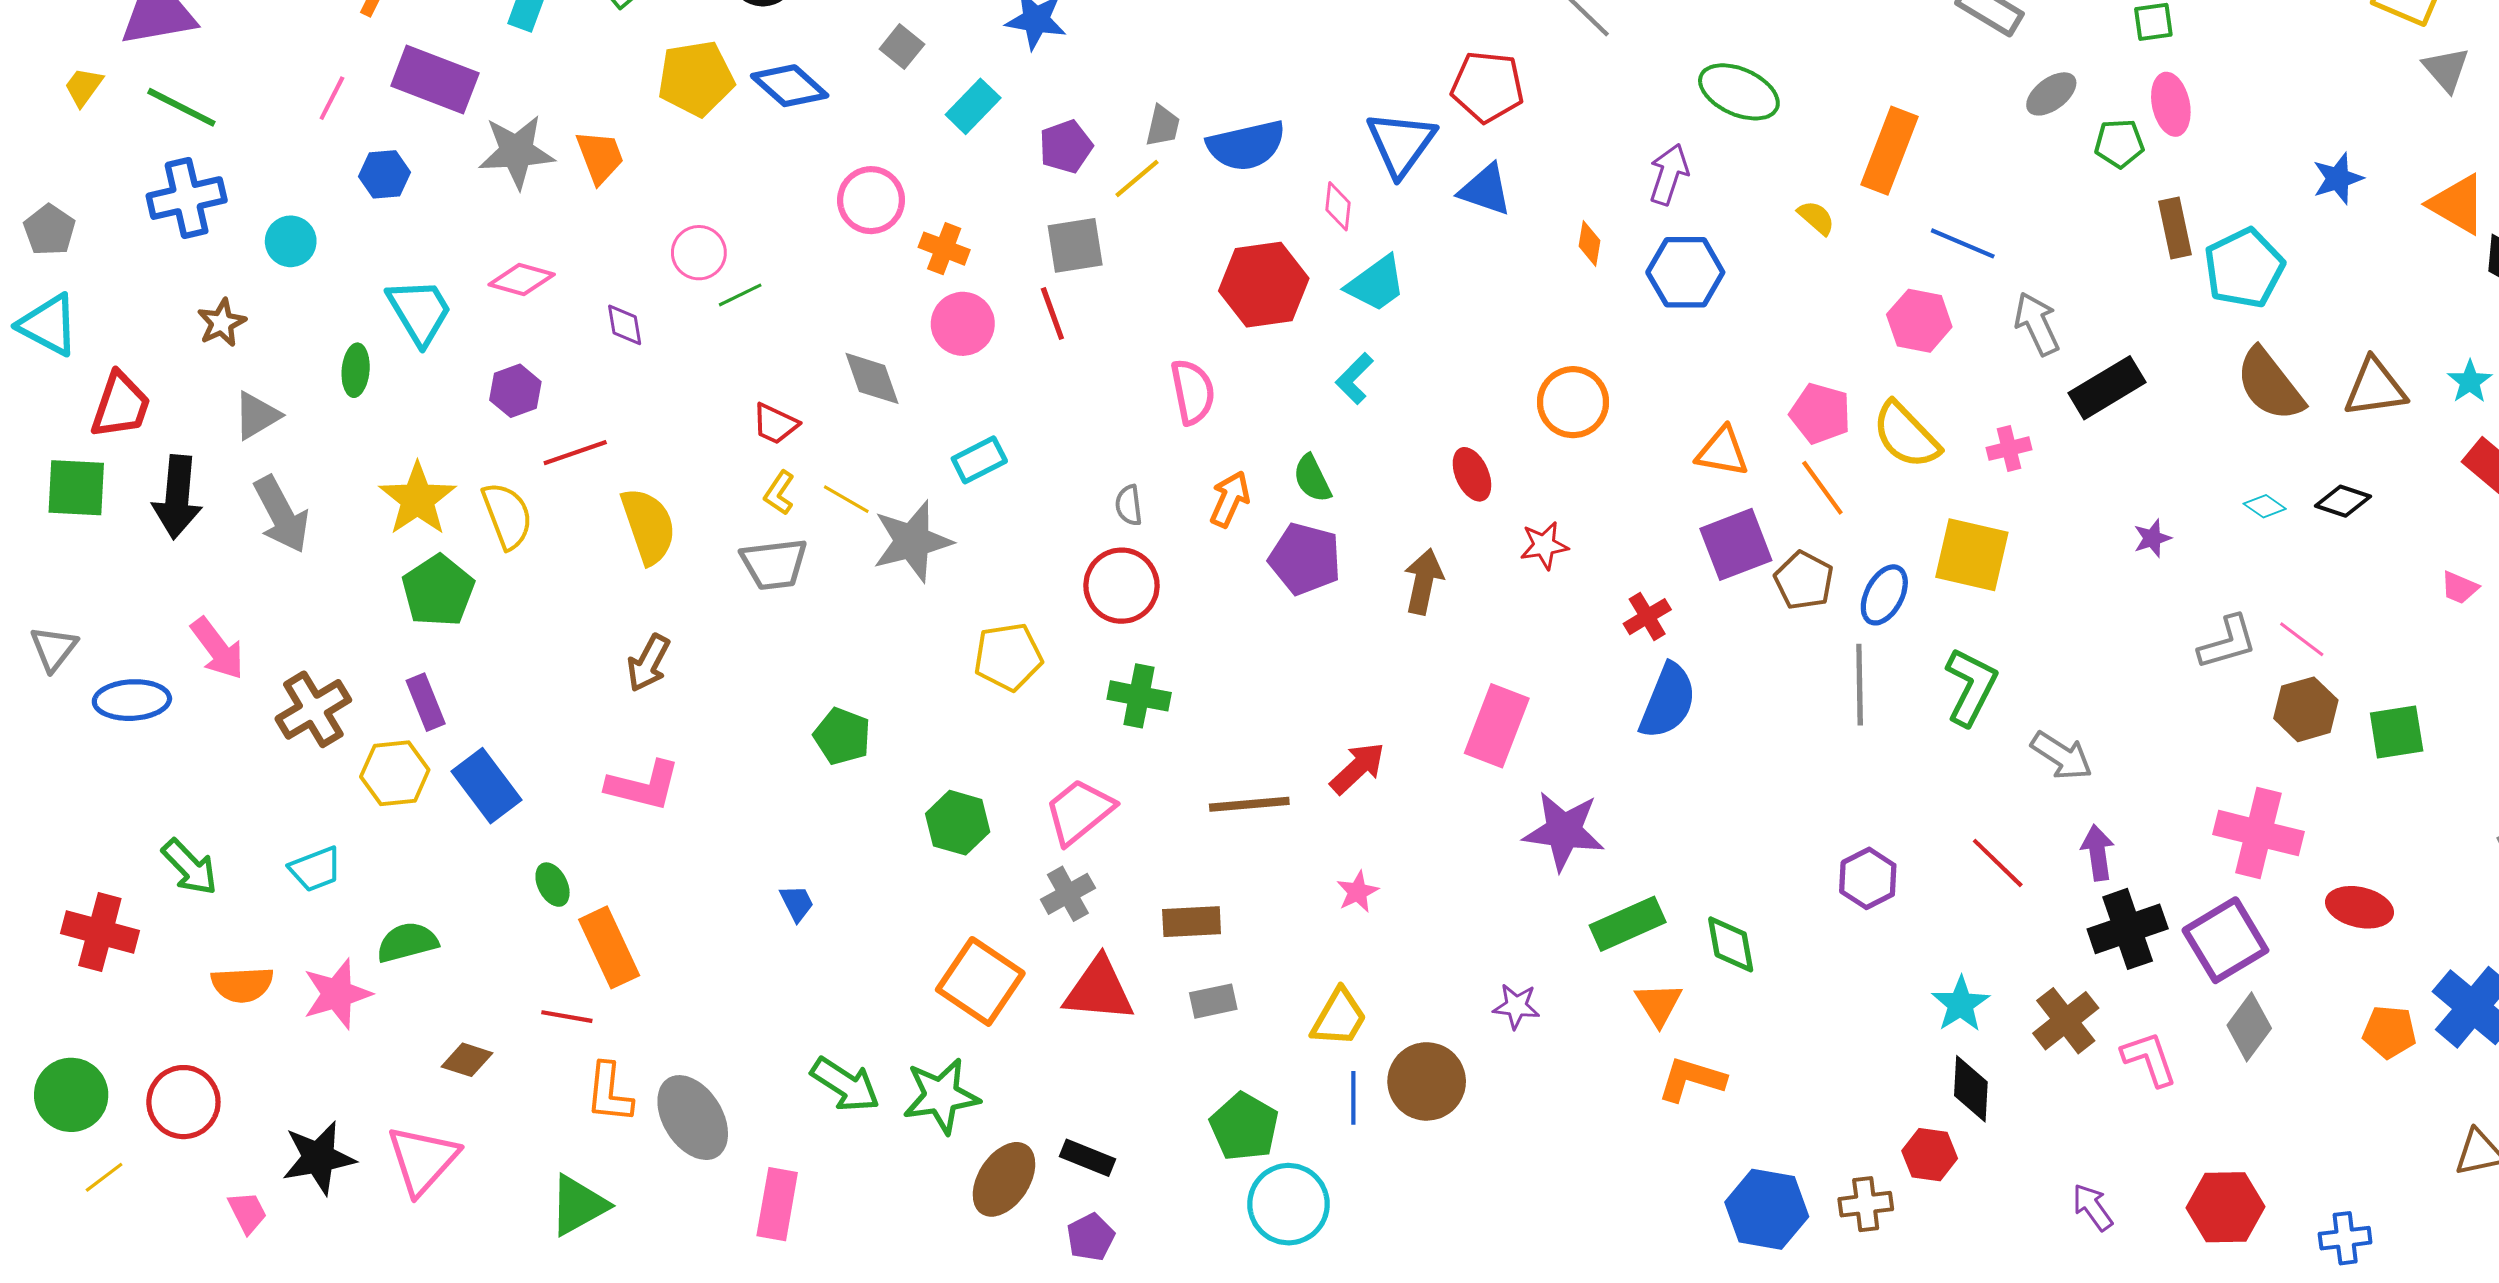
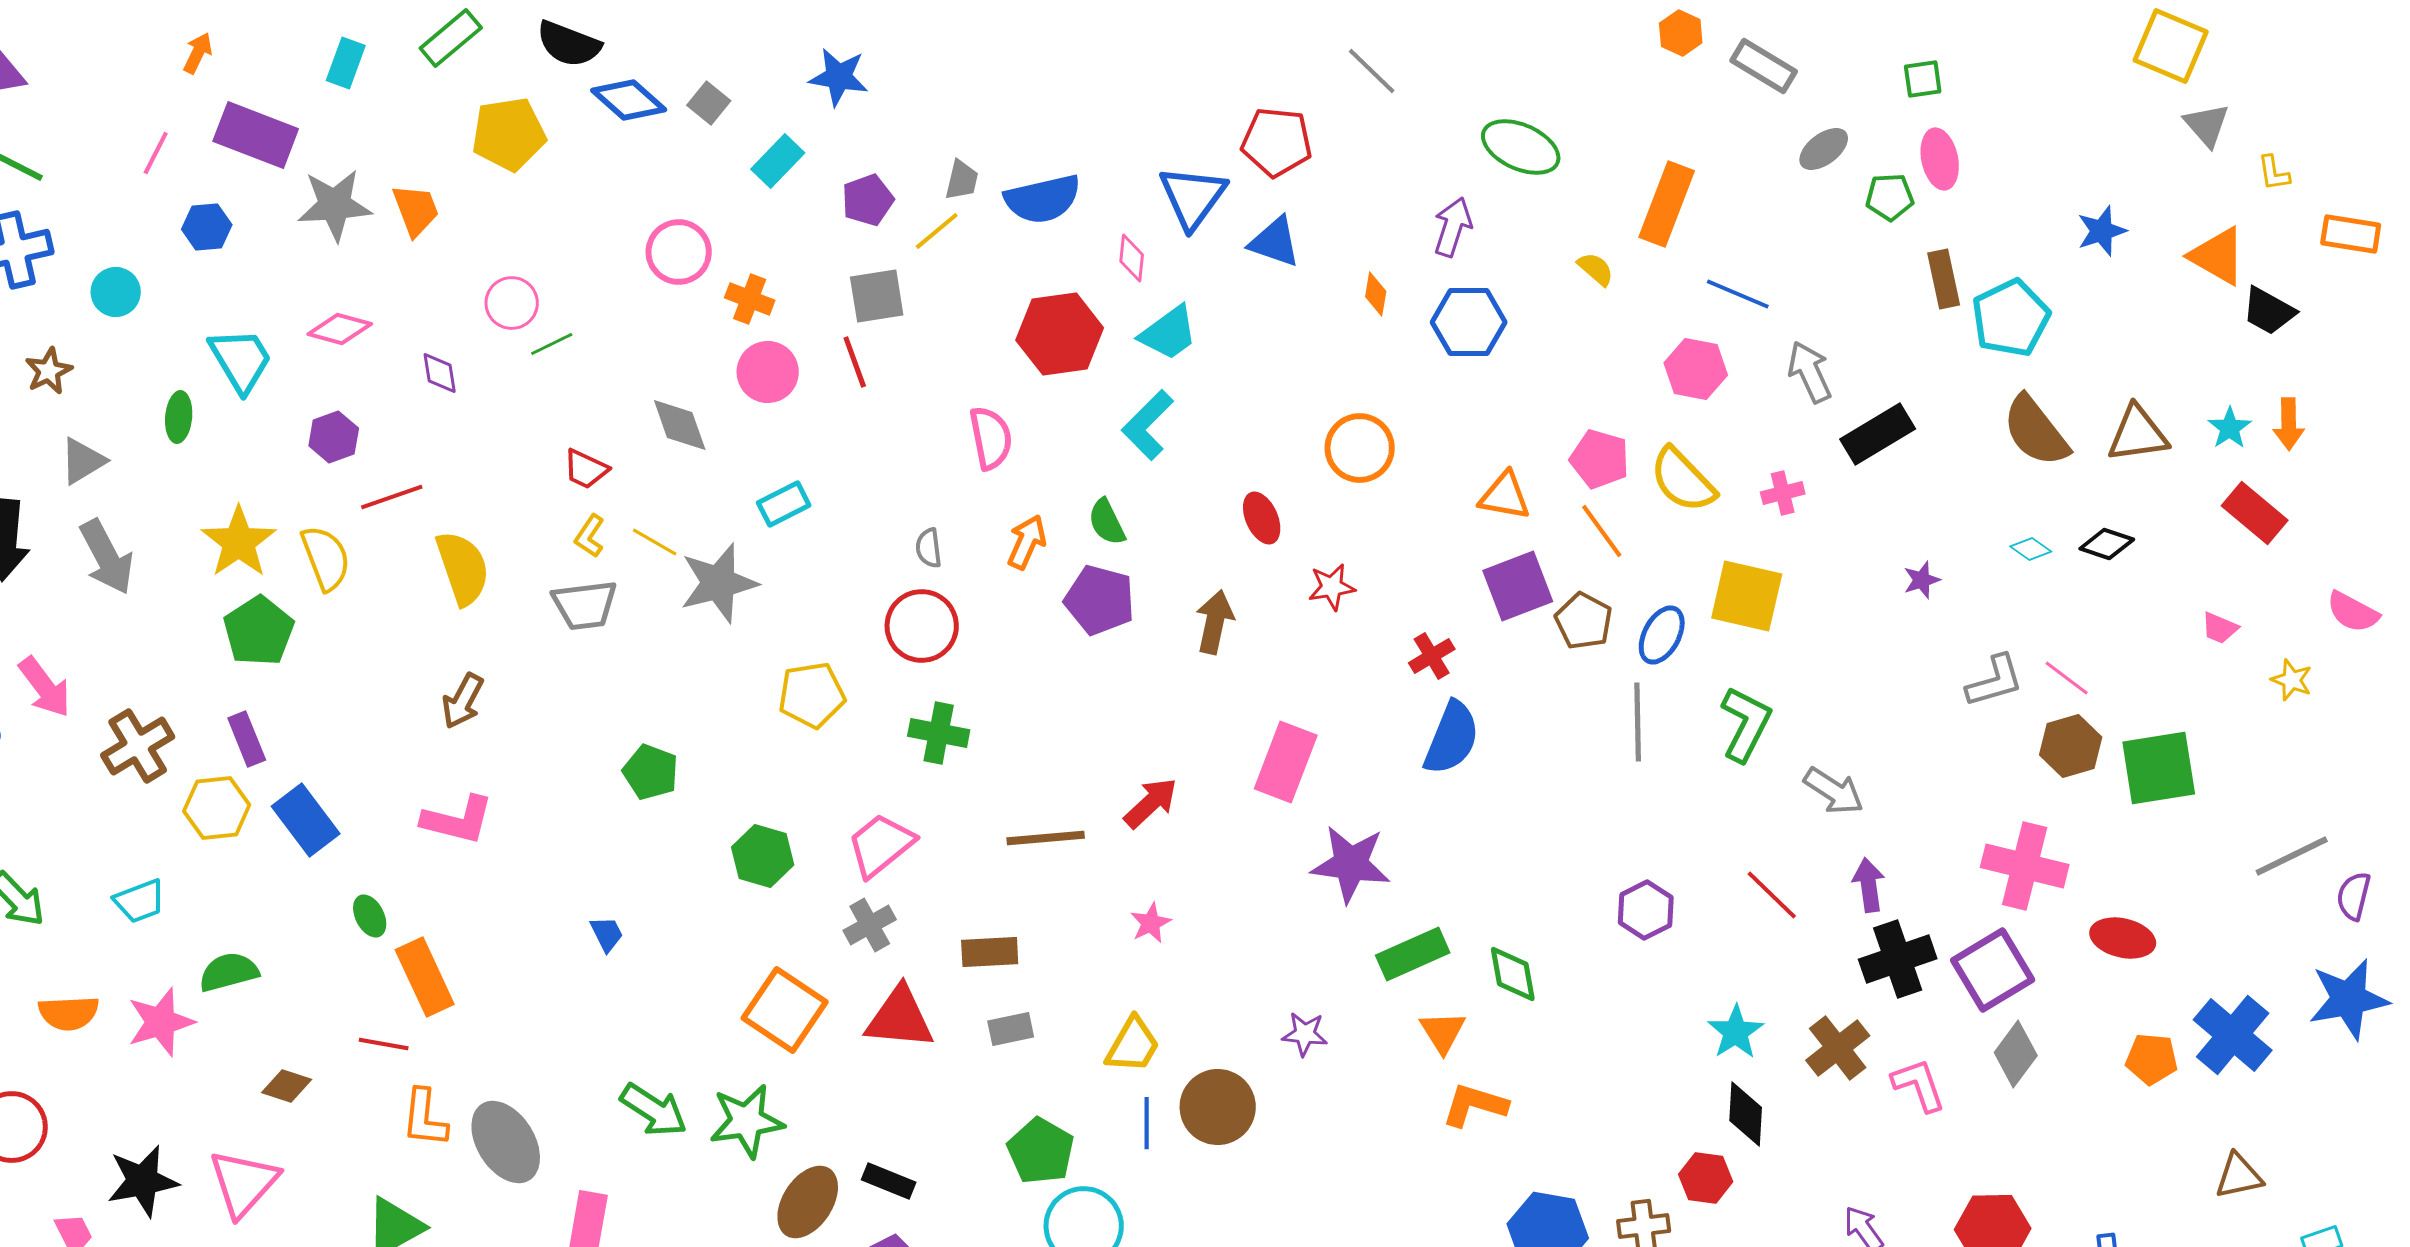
blue diamond: (790, 86) -> (629, 100), moved
cyan L-shape: (1354, 378) -> (1148, 425), size x1.4
green square: (2397, 732) -> (2159, 768), size x1.4

